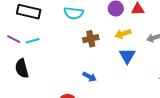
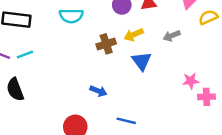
brown cross: (91, 39) -> (106, 44), moved

